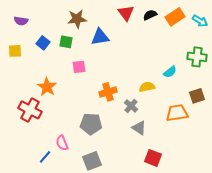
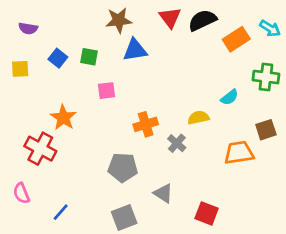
black semicircle: (150, 15) -> (202, 20), size x1.5
orange rectangle: (175, 17) -> (236, 39), moved
brown star: (77, 19) -> (119, 20), moved
gray triangle: (139, 128) -> (163, 193), moved
pink semicircle: (62, 143) -> (21, 193), moved

